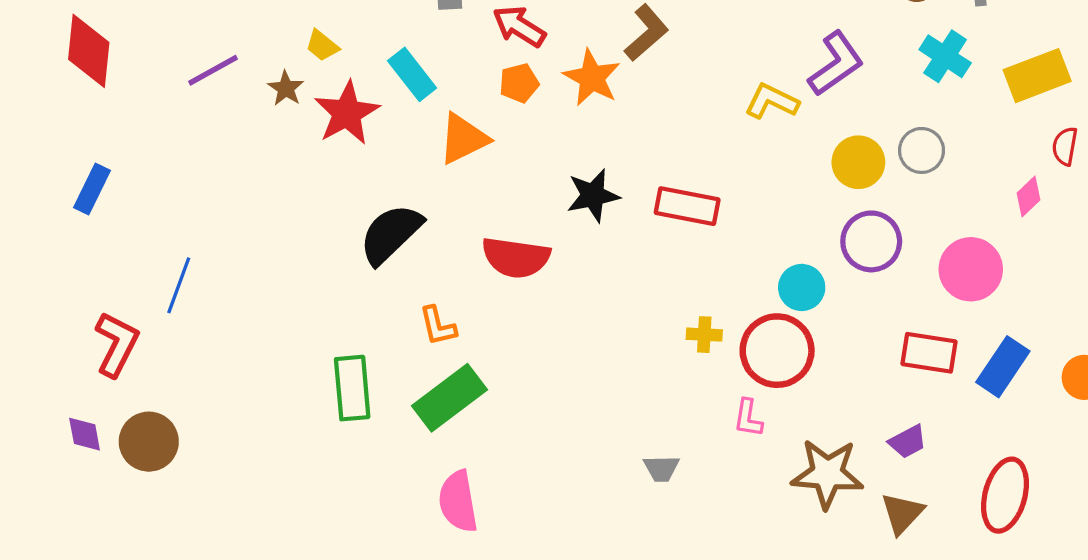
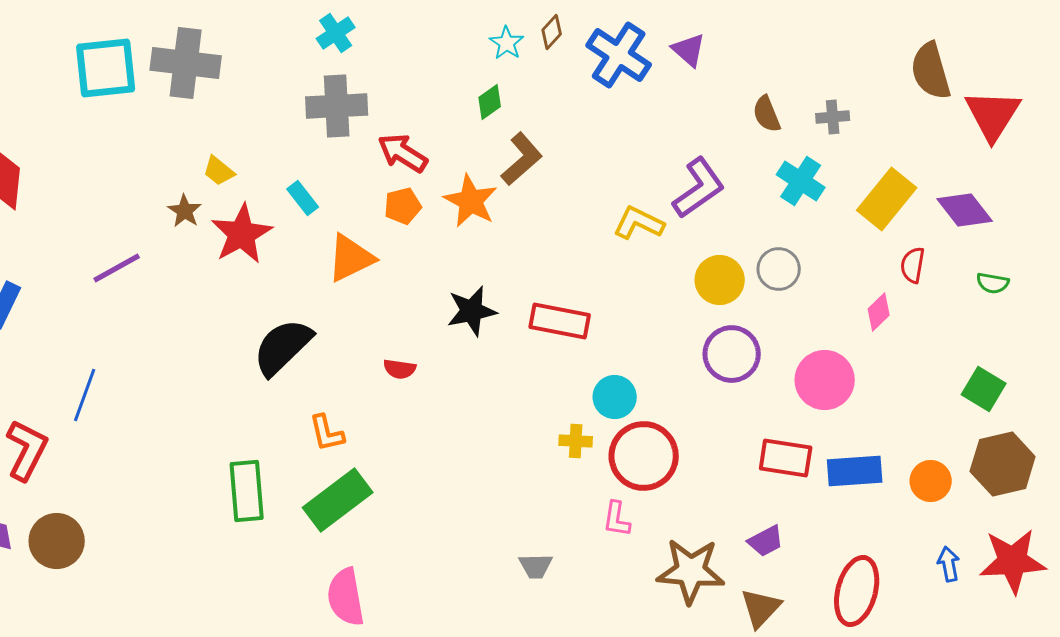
purple line: (213, 70) -> (117, 268), moved
cyan rectangle: (412, 74) -> (303, 198), size x0.7
yellow rectangle: (1037, 76) -> (887, 199), turned -30
red semicircle: (516, 258) -> (400, 369), size x0.5
cyan circle: (802, 287) -> (615, 397), moved
blue rectangle: (1003, 367) -> (855, 471), turned 52

